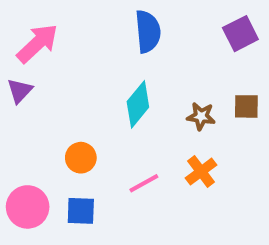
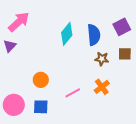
blue semicircle: (148, 32) -> (94, 35), moved
purple square: (240, 34) -> (122, 27), moved
cyan diamond: (138, 104) -> (67, 34), moved

